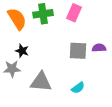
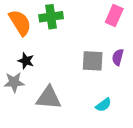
pink rectangle: (74, 13) -> (114, 15), moved
purple semicircle: (99, 48) -> (118, 57), turned -72
cyan semicircle: (78, 88) -> (103, 105), moved

